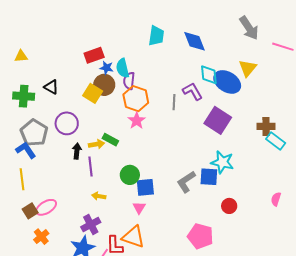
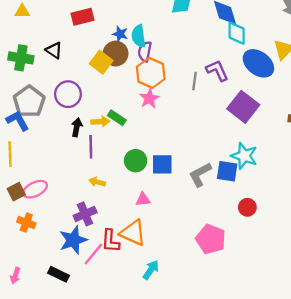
red rectangle: (94, 55) -> (83, 17), moved
cyan diamond: (209, 75) -> (237, 33), moved
blue square: (145, 187) -> (162, 164), moved
pink triangle: (139, 208) -> (143, 199), turned 48
orange cross: (41, 237) -> (26, 223), turned -35

